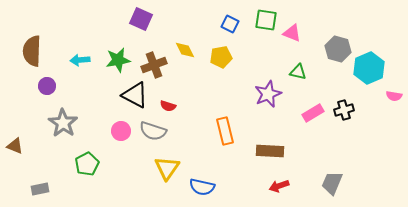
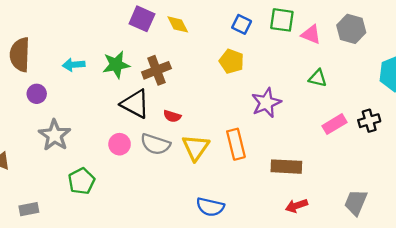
gray hexagon: (338, 49) -> (351, 29), moved
yellow diamond: (185, 50) -> (178, 24), moved
yellow pentagon: (221, 57) -> (231, 61), turned 30
purple star: (268, 94) -> (266, 103), moved
yellow triangle: (167, 168) -> (196, 148), moved

